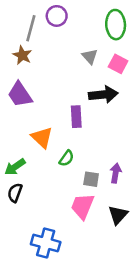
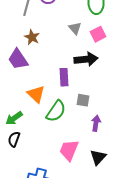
brown star: (22, 55) -> (32, 37), moved
pink square: (118, 64) -> (98, 34), turned 35
green semicircle: (66, 158) -> (56, 111), size x1.6
gray square: (91, 179) -> (83, 100), moved

